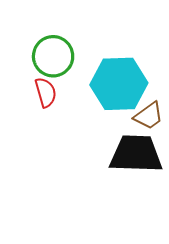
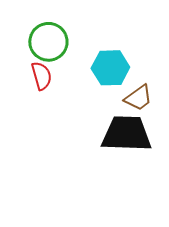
cyan hexagon: (119, 84) -> (110, 68), size x0.7

